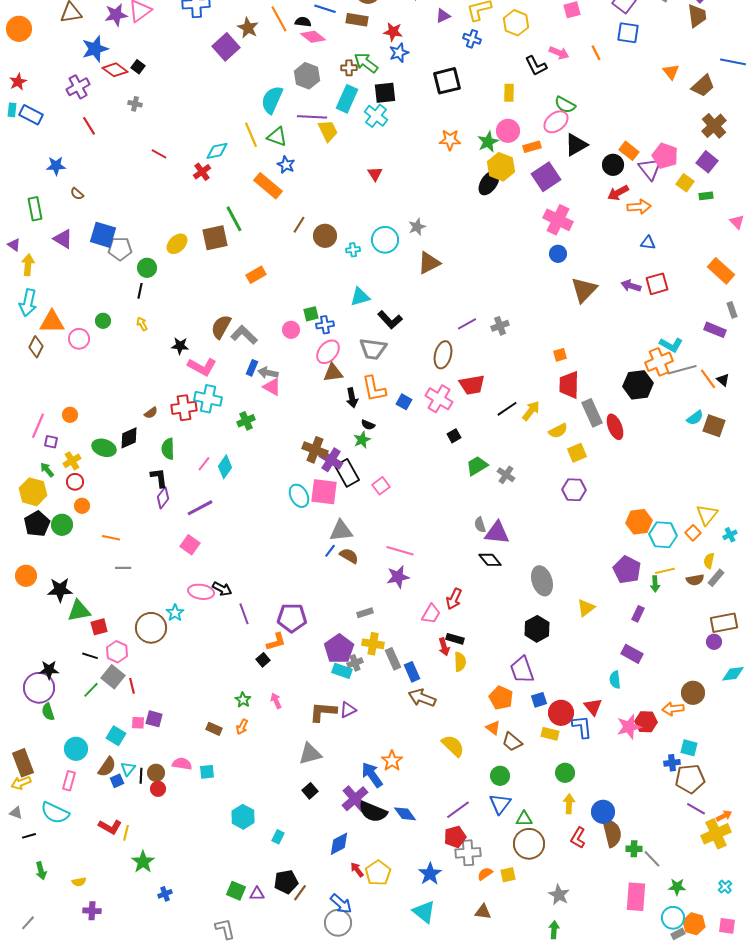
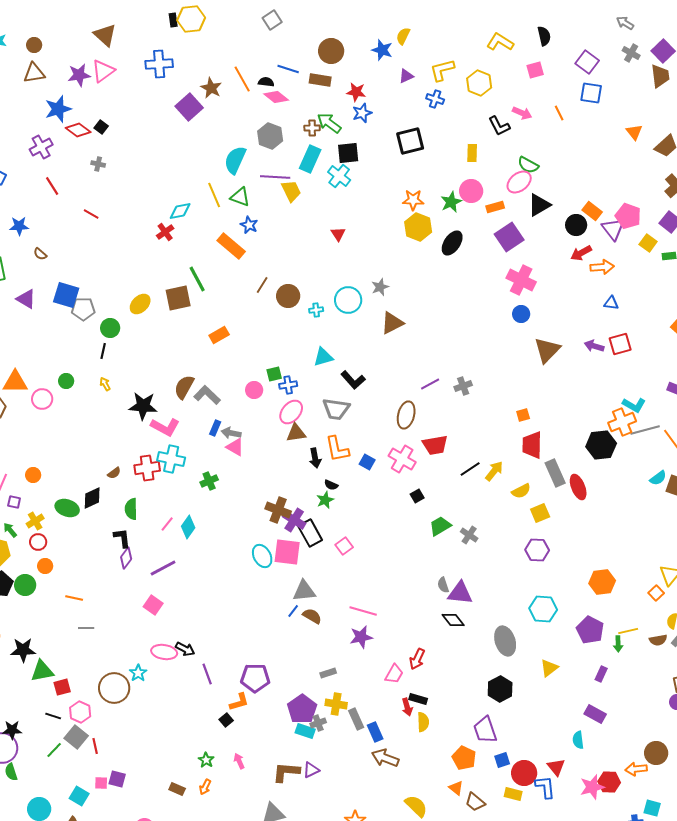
red line: (159, 154) -> (91, 214), moved
yellow hexagon: (501, 167) -> (418, 227), moved
black star: (180, 346) -> (143, 406), size x1.6
cyan hexagon: (663, 535) -> (543, 609), moved

